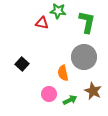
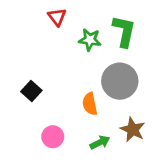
green star: (58, 11) -> (90, 40), moved
red triangle: (42, 23) -> (57, 17), moved, turned 40
pink circle: (49, 94) -> (53, 137), moved

